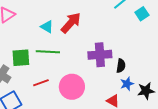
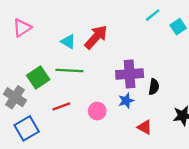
green square: (21, 58) -> (38, 78), turned -30
blue star: (127, 84) -> (126, 101), moved
pink circle: (72, 87) -> (97, 111), size x0.6

